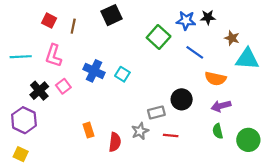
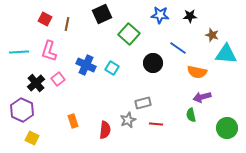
blue star: (186, 21) -> (160, 15), moved
green square: (159, 37) -> (129, 34), moved
black circle: (182, 99) -> (153, 63), moved
orange rectangle: (89, 130) -> (73, 121), moved
green semicircle: (218, 131) -> (191, 115), moved
yellow square: (21, 154) -> (32, 138), moved

